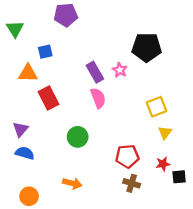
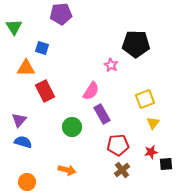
blue square: (45, 52) -> (42, 48), turned 32
purple rectangle: (95, 72) -> (102, 114), moved
pink semicircle: (98, 98) -> (91, 91), turned 54
brown cross: (132, 183) -> (122, 170), turned 35

